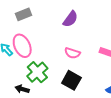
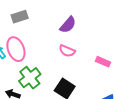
pink semicircle: (72, 53) -> (67, 51), moved

